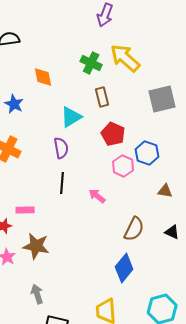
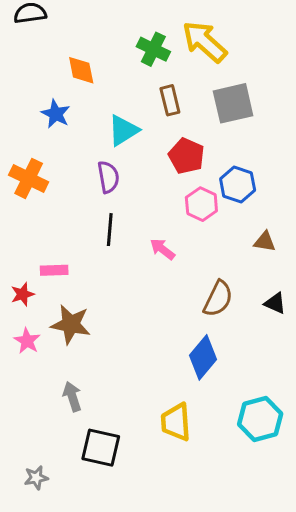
gray square: (162, 99) -> (233, 103), moved
blue star: (14, 104) -> (56, 114), moved

